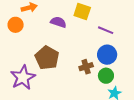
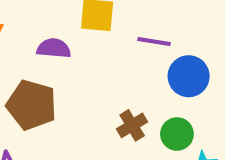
blue circle: (107, 55) -> (189, 76), moved
brown pentagon: (47, 58) -> (32, 105), moved

